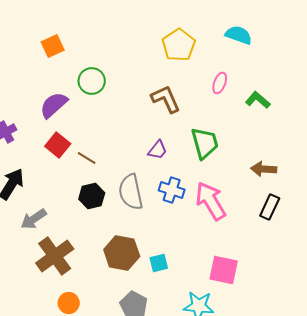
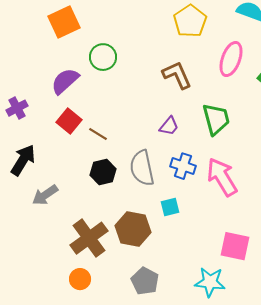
orange square: (53, 46) -> (64, 22), size x1.4
pink ellipse: (220, 83) -> (231, 59), size x1.6
brown cross: (55, 256) -> (89, 238), moved
cyan square: (159, 263) -> (170, 207), moved

